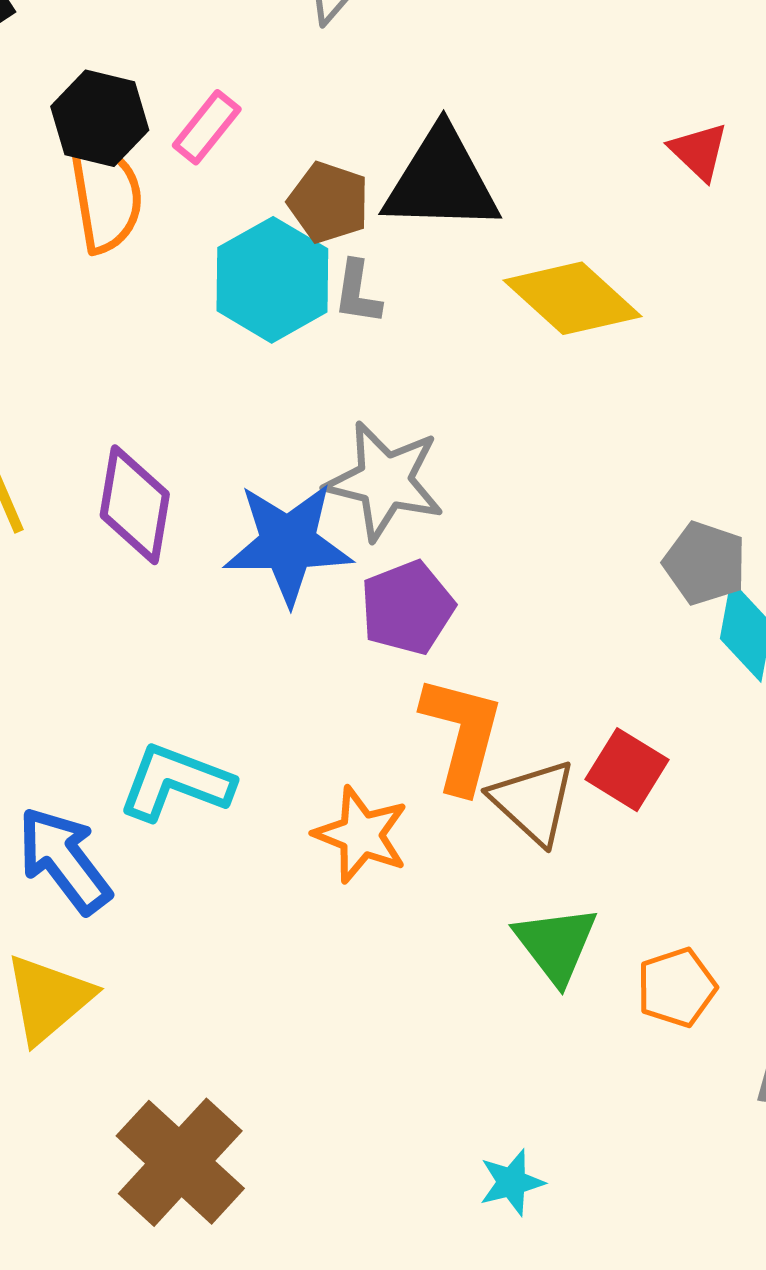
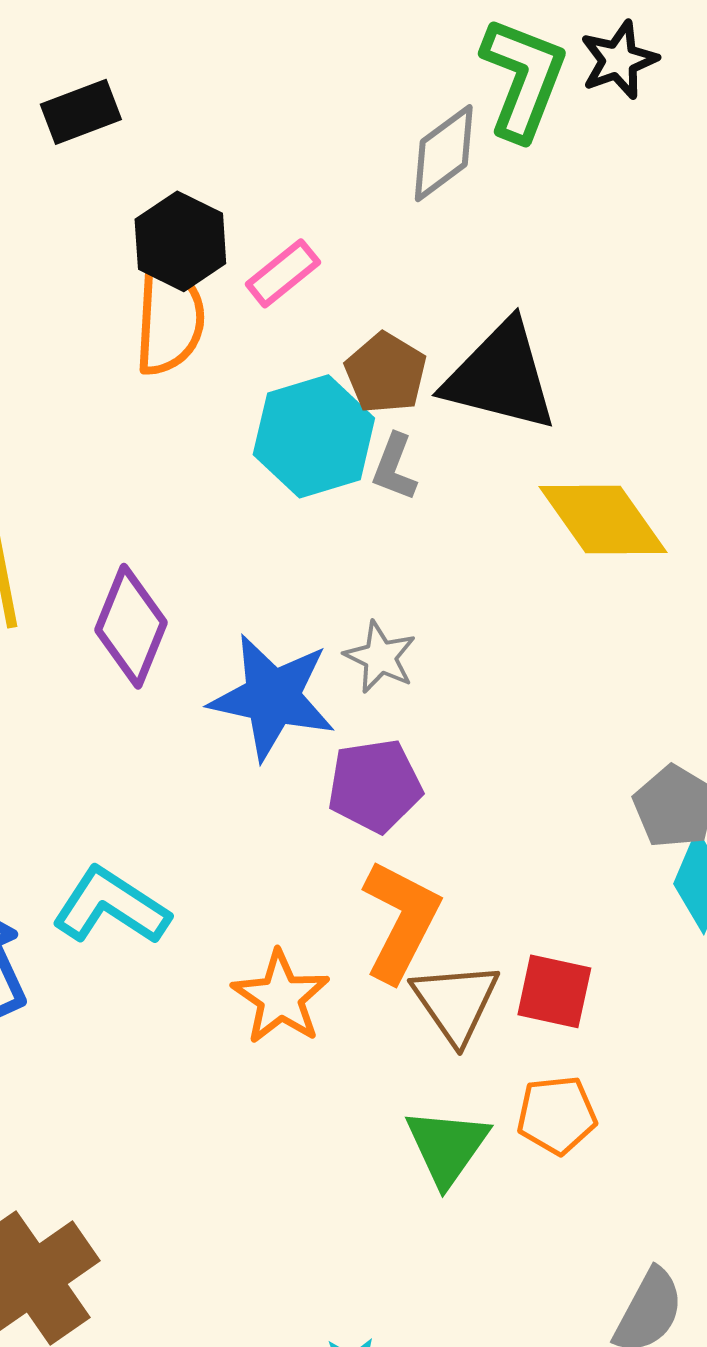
gray star: (385, 481) -> (380, 657), size x0.6
red square: (627, 770) -> (554, 991), turned -32
orange pentagon: (677, 987) -> (557, 1115), moved

